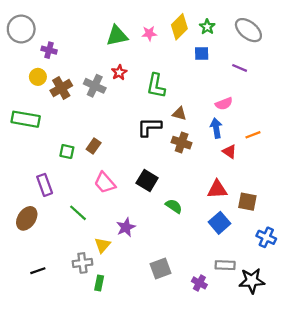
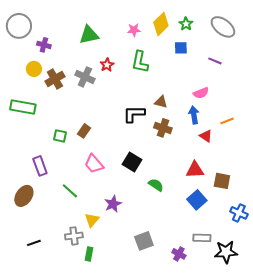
green triangle: (117, 36) -> (89, 35), moved
green L-shape: (156, 86) -> (140, 62), moved

